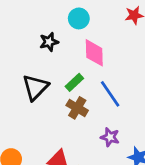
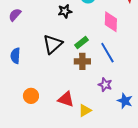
pink diamond: (94, 53) -> (111, 22), moved
brown cross: (77, 108) -> (82, 61), turned -35

